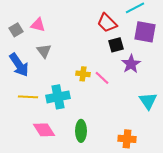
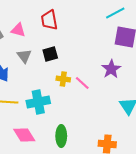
red trapezoid: (107, 23) -> (49, 20), moved, turned 35
black square: (116, 45) -> (50, 54), moved

